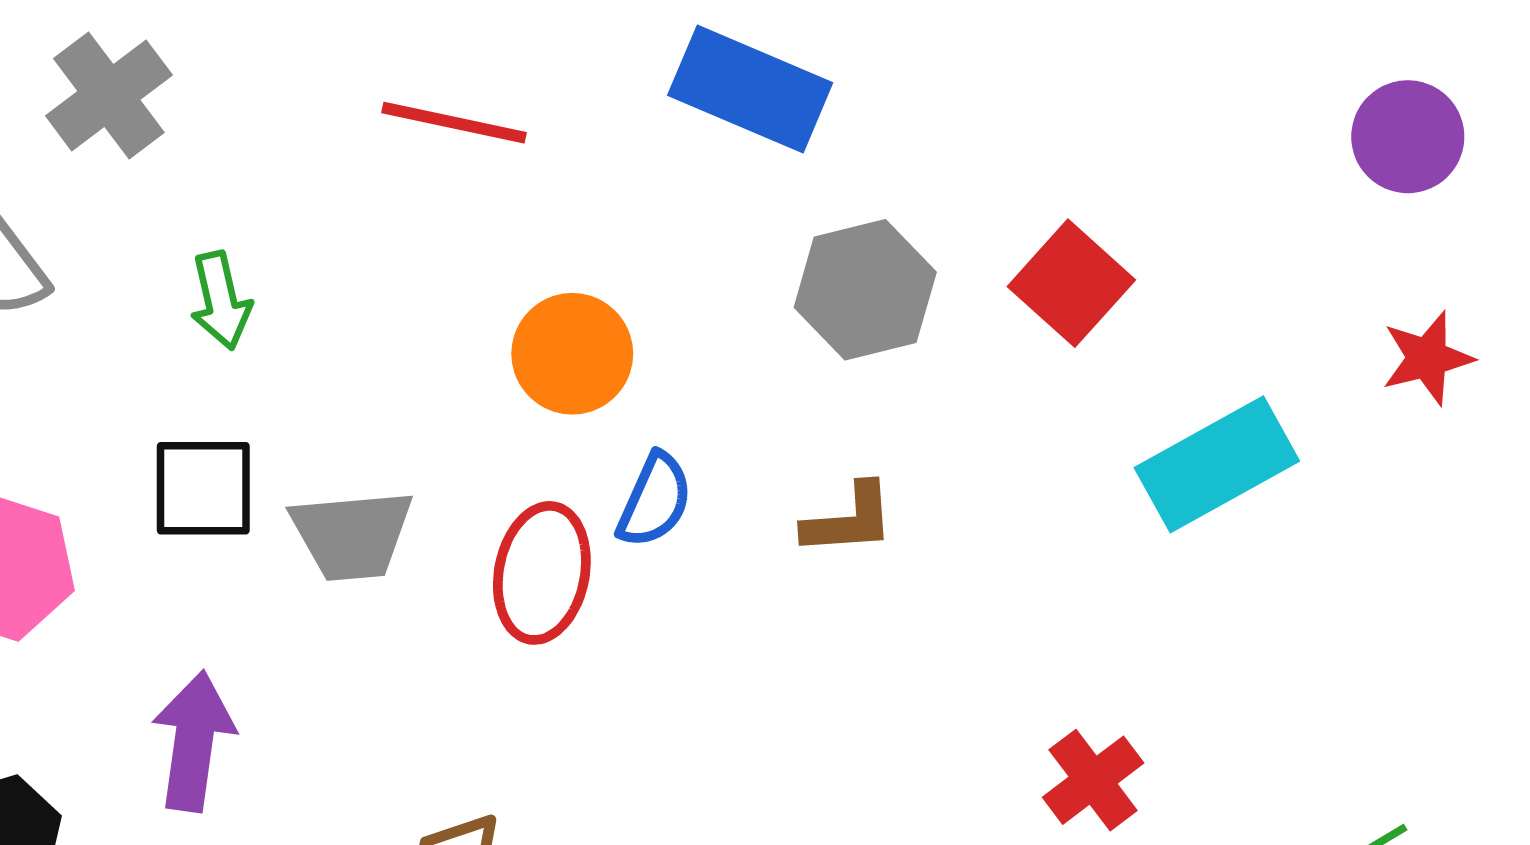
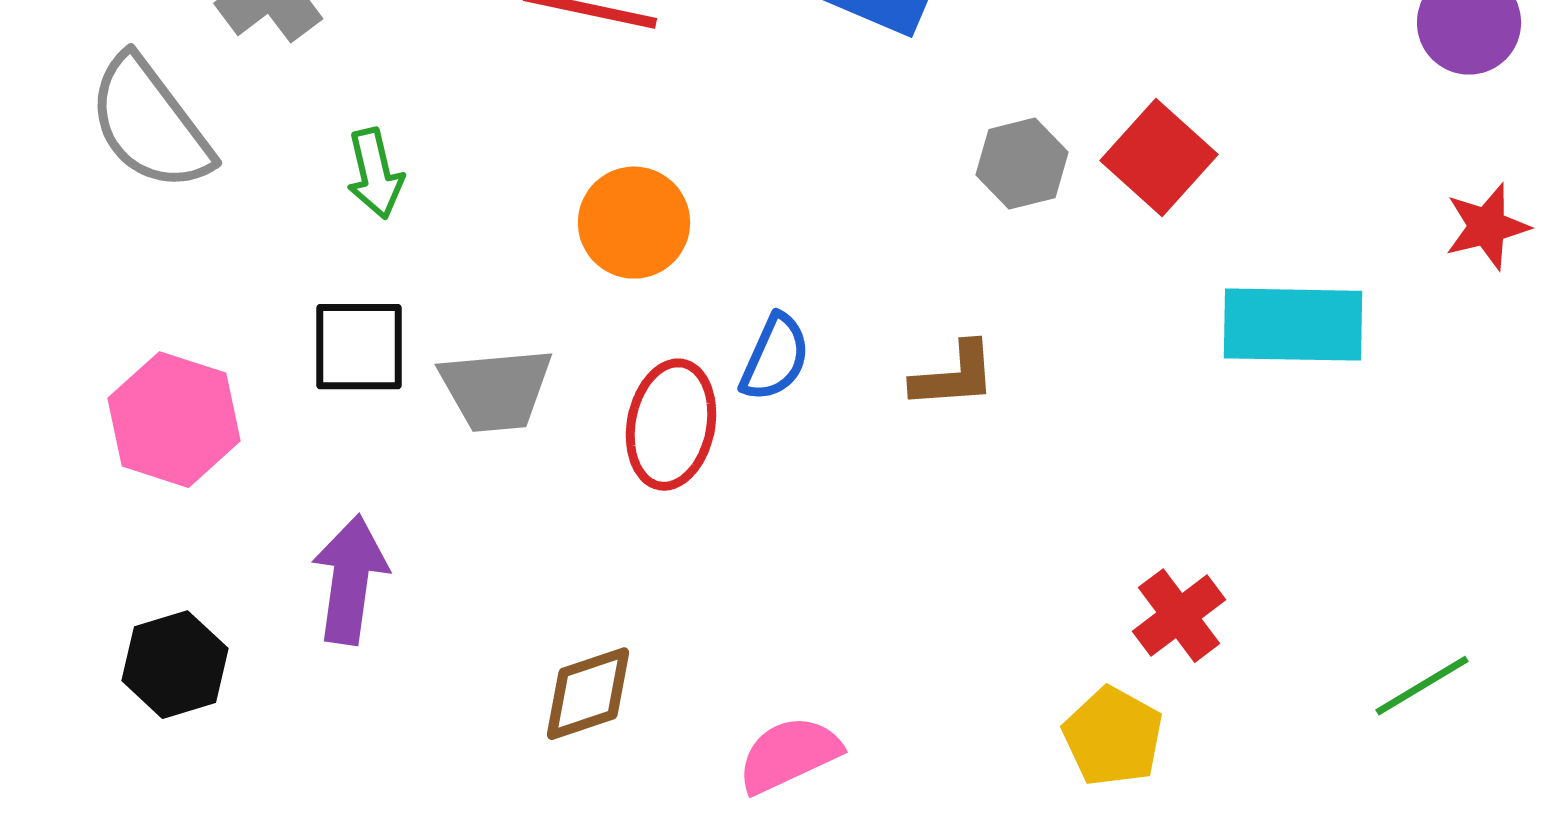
gray hexagon: (865, 290) -> (1022, 164), moved, size x0.7
orange circle: (572, 354) -> (634, 223), moved
cyan rectangle: (1217, 464) -> (1293, 325), turned 30

